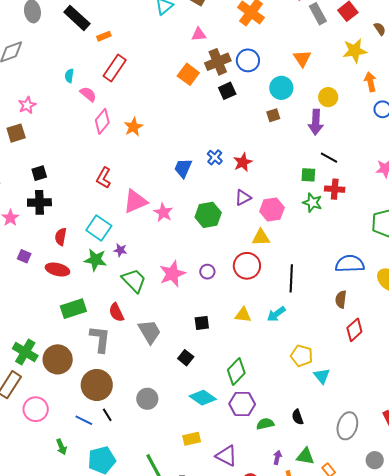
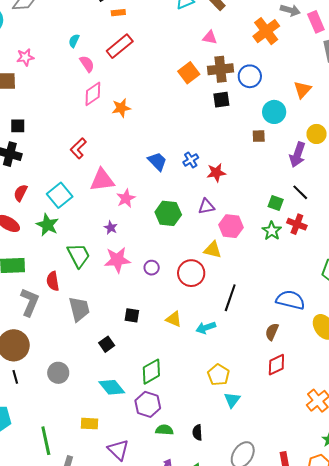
blue trapezoid: (183, 168) -> (157, 161), turned 95
purple star: (120, 250) -> (111, 228), moved

